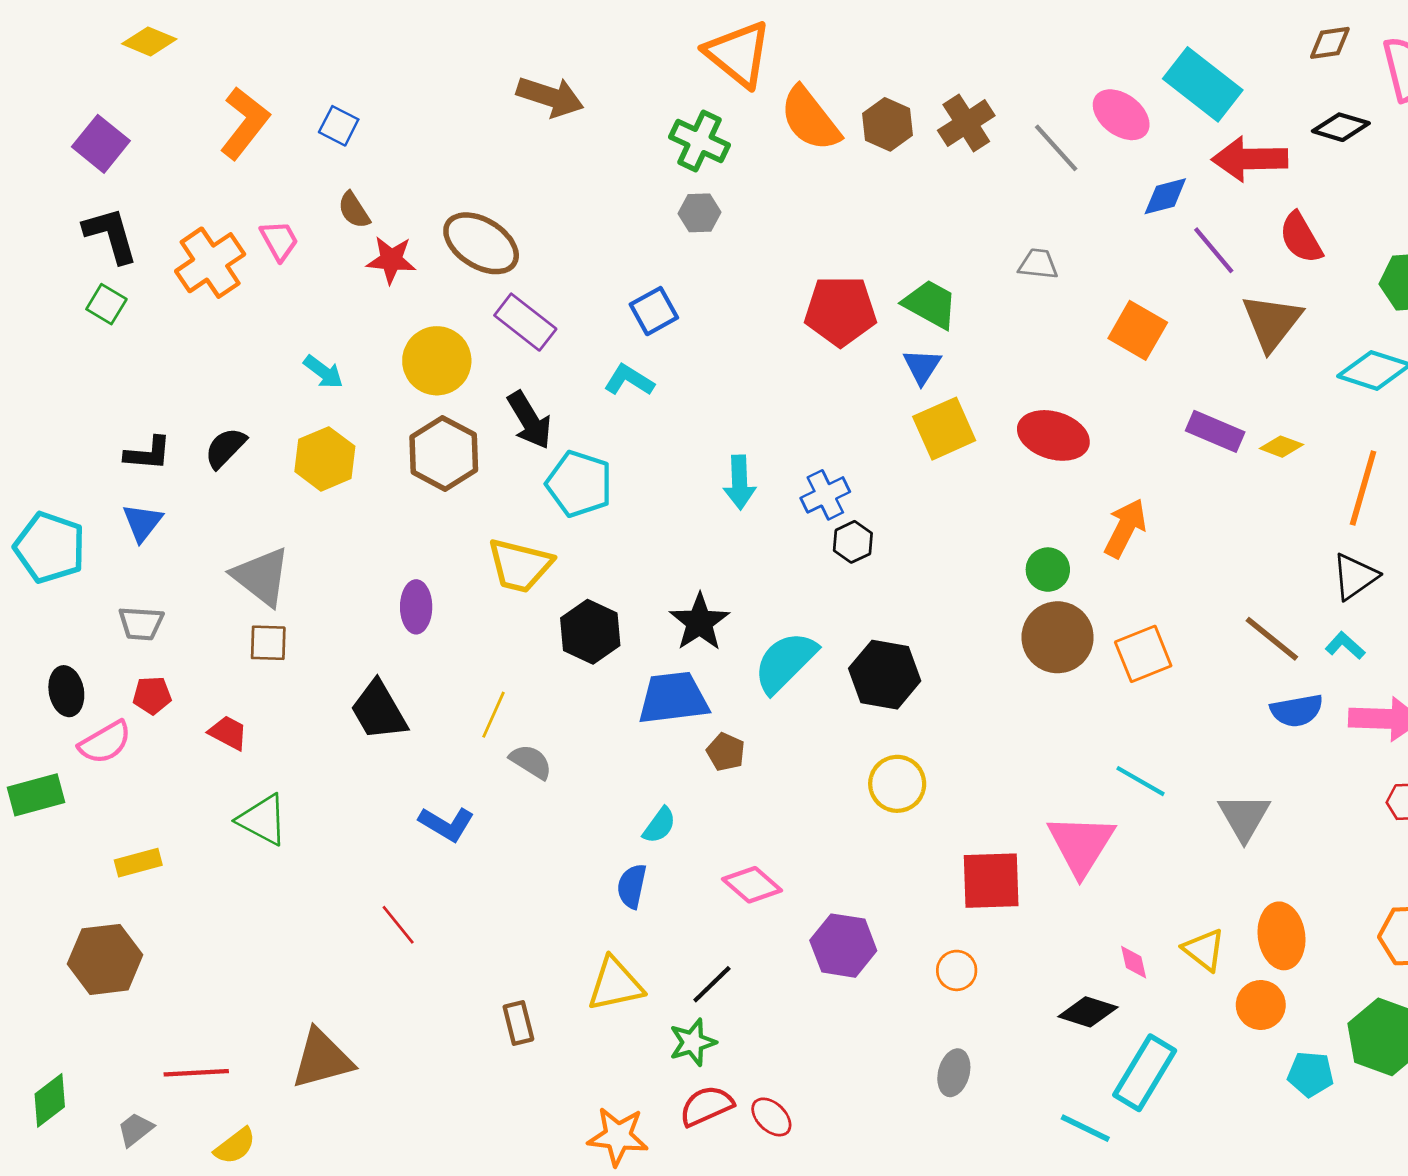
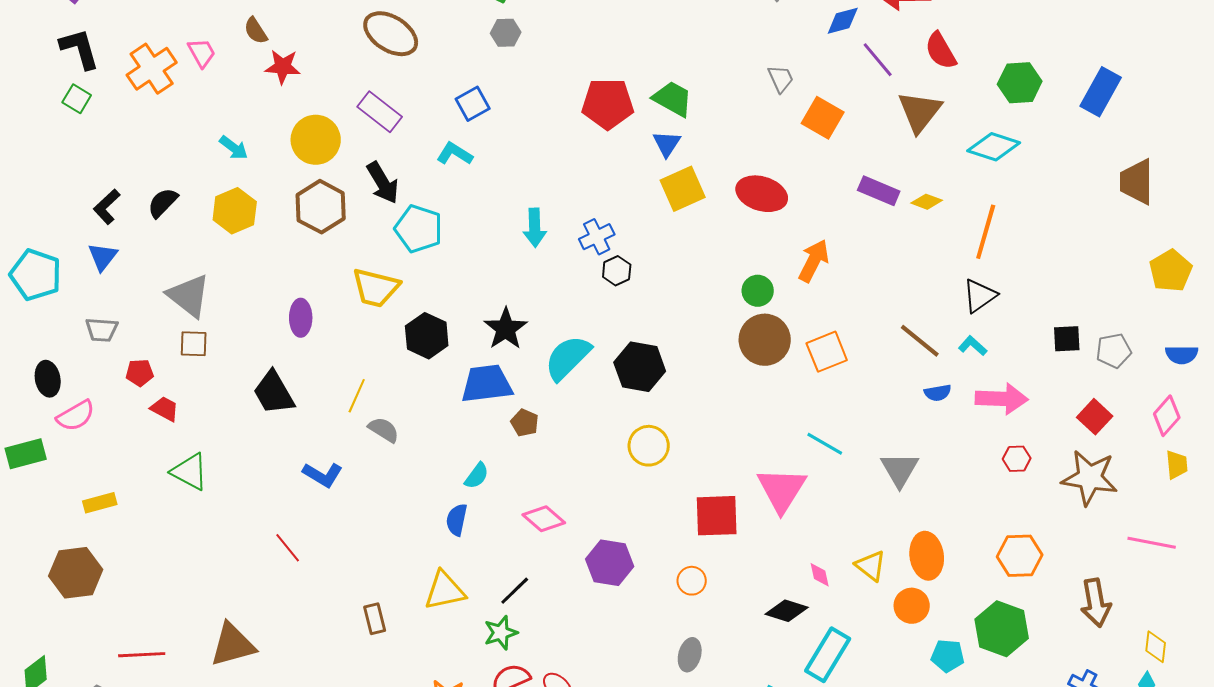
brown ellipse: (481, 243) -> (391, 34), moved
gray trapezoid: (1038, 264) -> (781, 79), moved, turned 60
black L-shape: (148, 453) -> (107, 207), turned 132
red pentagon: (152, 695) -> (140, 373), moved
blue semicircle: (1297, 711) -> (938, 393), size x0.7

